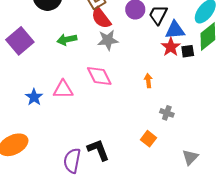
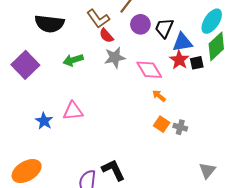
red semicircle: (101, 18) -> (106, 36), size x0.7
pink diamond: (99, 76) -> (149, 70), moved
orange arrow: (148, 81) -> (159, 96), turned -40
orange square: (148, 139) -> (162, 124), moved

